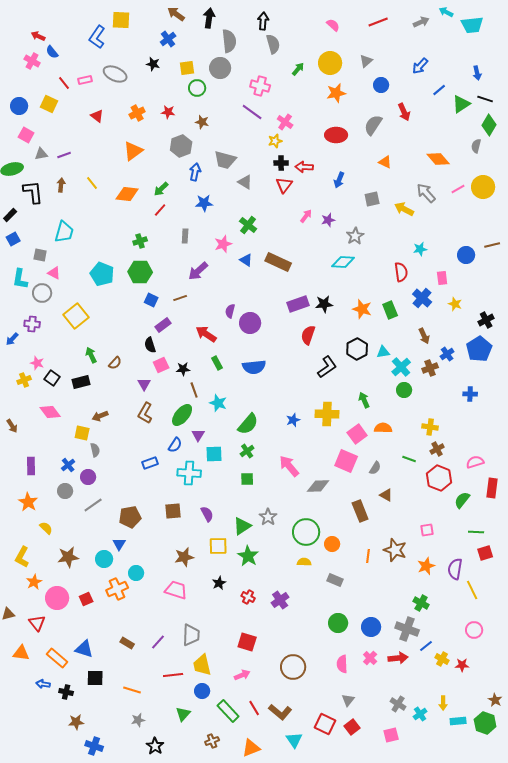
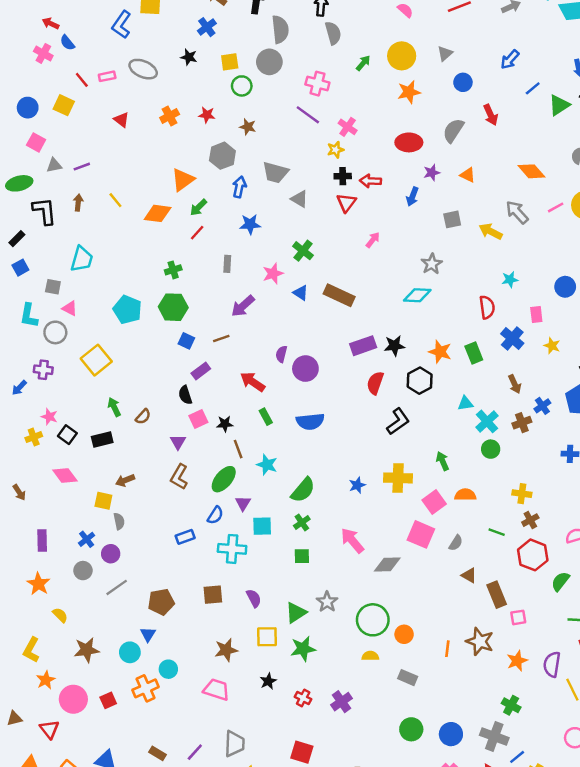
orange triangle: (133, 151) -> (183, 180), moved
purple star: (328, 220) -> (432, 173), moved
black hexagon: (357, 349) -> (420, 381), moved
brown rectangle: (360, 511) -> (497, 595), moved
green star: (248, 556) -> (303, 649), turned 30

